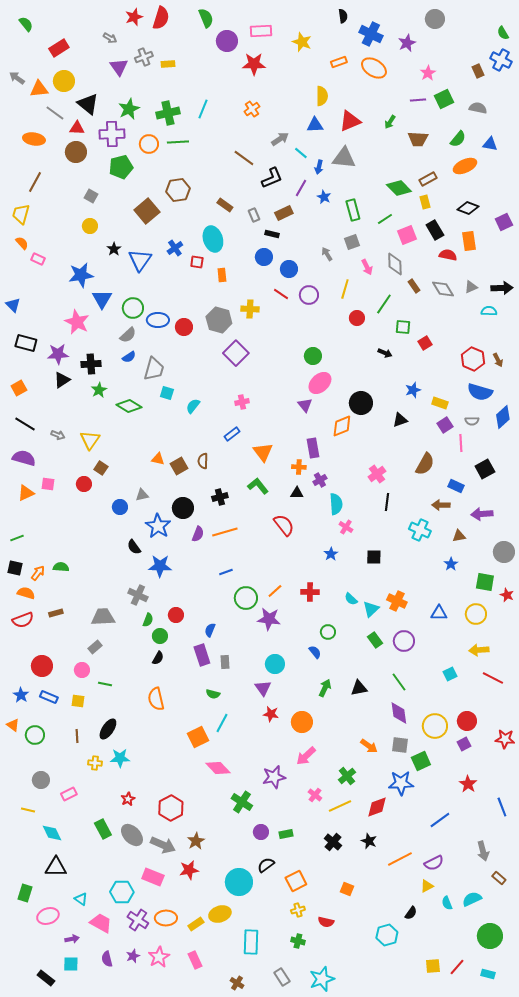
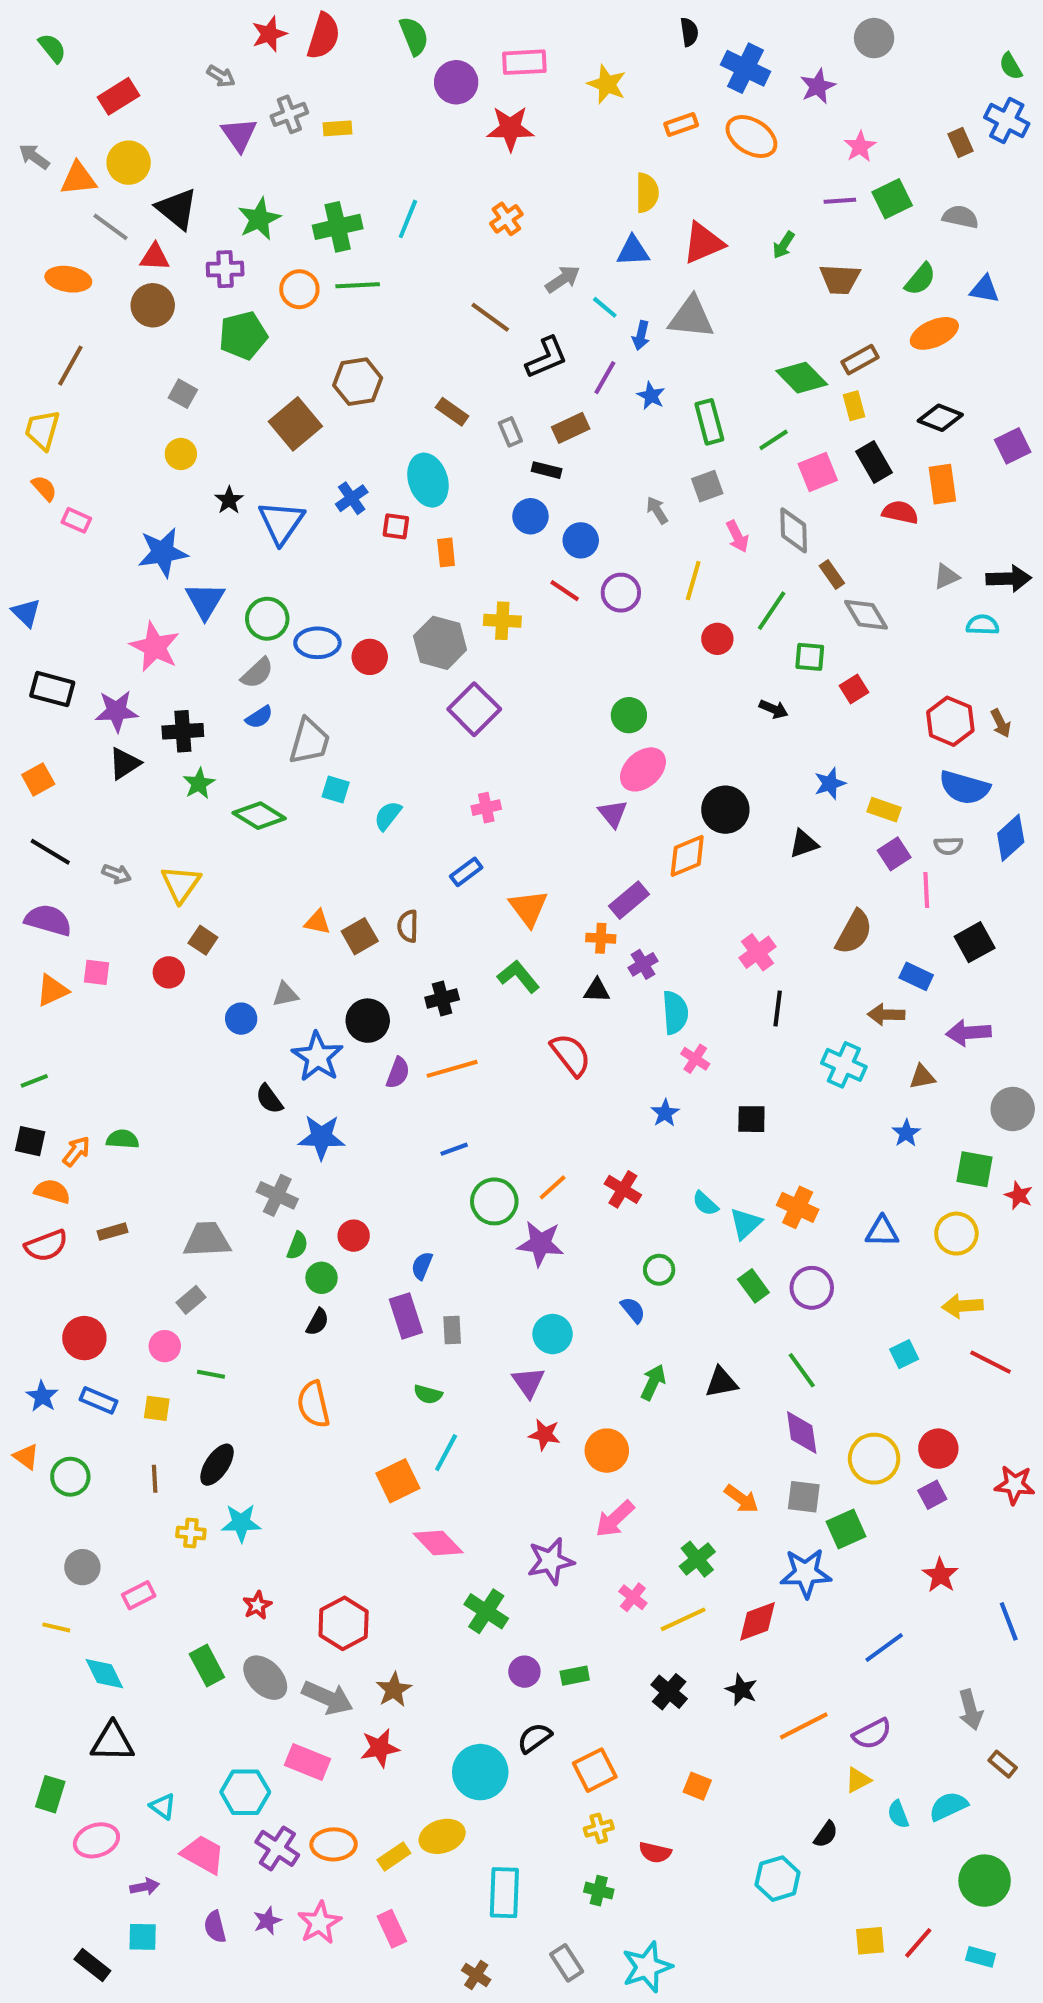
purple cross: (112, 134) -> (225, 269), size x0.7
gray diamond: (443, 289) -> (866, 615), moved
purple rectangle: (313, 448) -> (629, 900), turned 60
red cross: (310, 592) -> (623, 1189), turned 30

